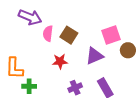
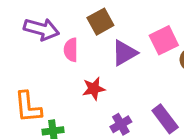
brown square: (69, 35) -> (100, 22), moved, turned 36
purple triangle: (94, 56) -> (124, 53), moved

